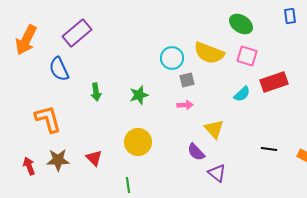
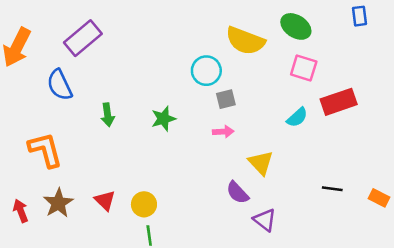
yellow semicircle: (209, 53) -> (245, 41), moved
yellow circle: (138, 142) -> (144, 204), moved, size x0.7
brown star: (58, 160) -> (58, 203), turned -30

